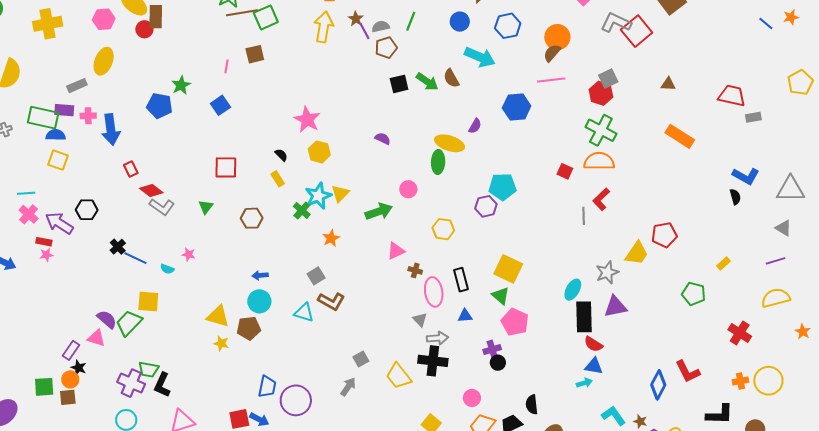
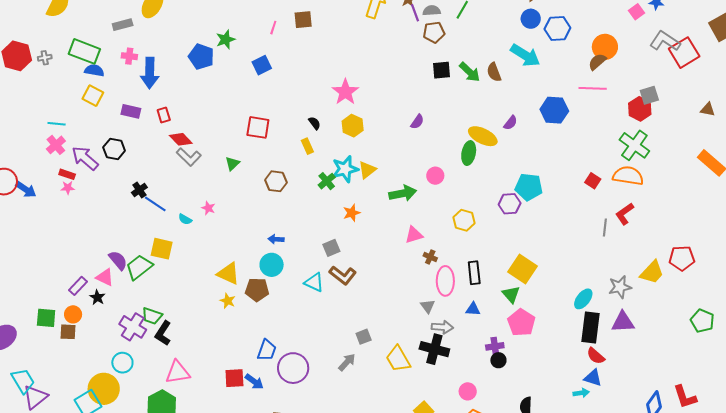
blue circle: (460, 22) -> (531, 19), moved
purple rectangle: (64, 110) -> (131, 111), moved
purple semicircle: (383, 139) -> (417, 122), turned 91
black star: (79, 368) -> (97, 297), moved

